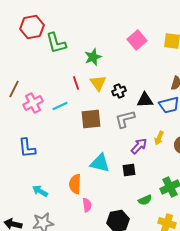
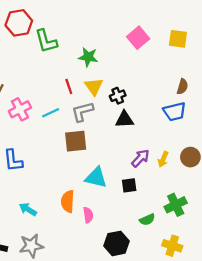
green star: (93, 57) -> (88, 57), turned 30
black triangle: (145, 100) -> (124, 120), moved
brown square: (91, 119) -> (76, 141), moved
gray L-shape: (125, 119) -> (82, 112), moved
yellow arrow: (159, 138) -> (163, 159), moved
pink semicircle: (87, 205) -> (88, 215), moved

